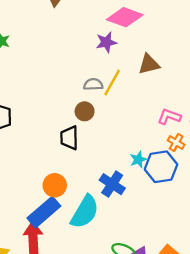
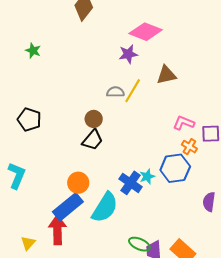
brown circle: (85, 111) -> (94, 119), moved
black trapezoid: (69, 138) -> (93, 140), turned -140
cyan star: (138, 160) -> (147, 177), moved

